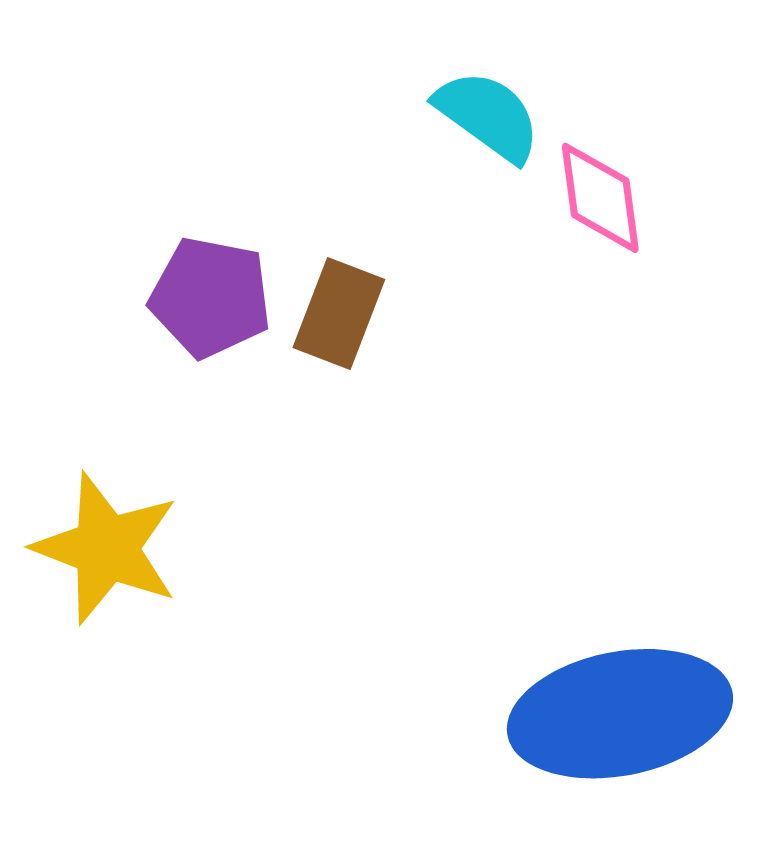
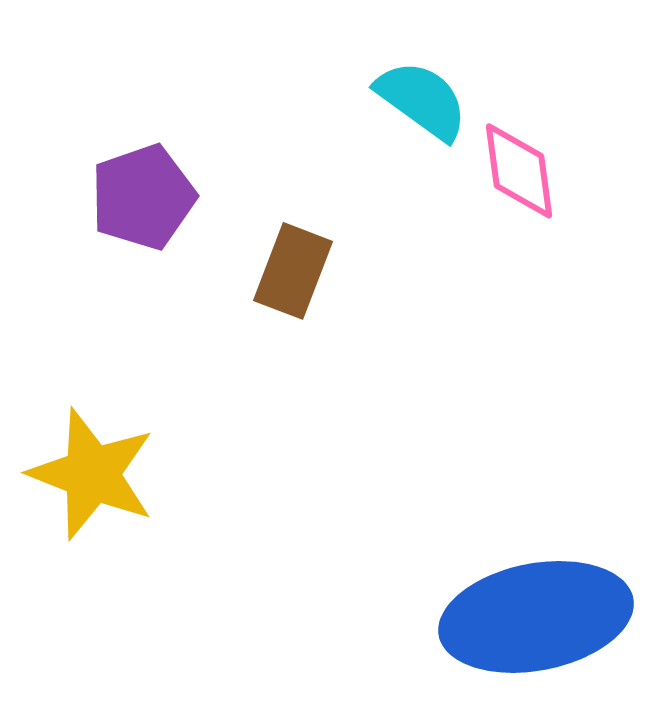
purple pentagon: (210, 297) -> (143, 197), moved, turned -30

